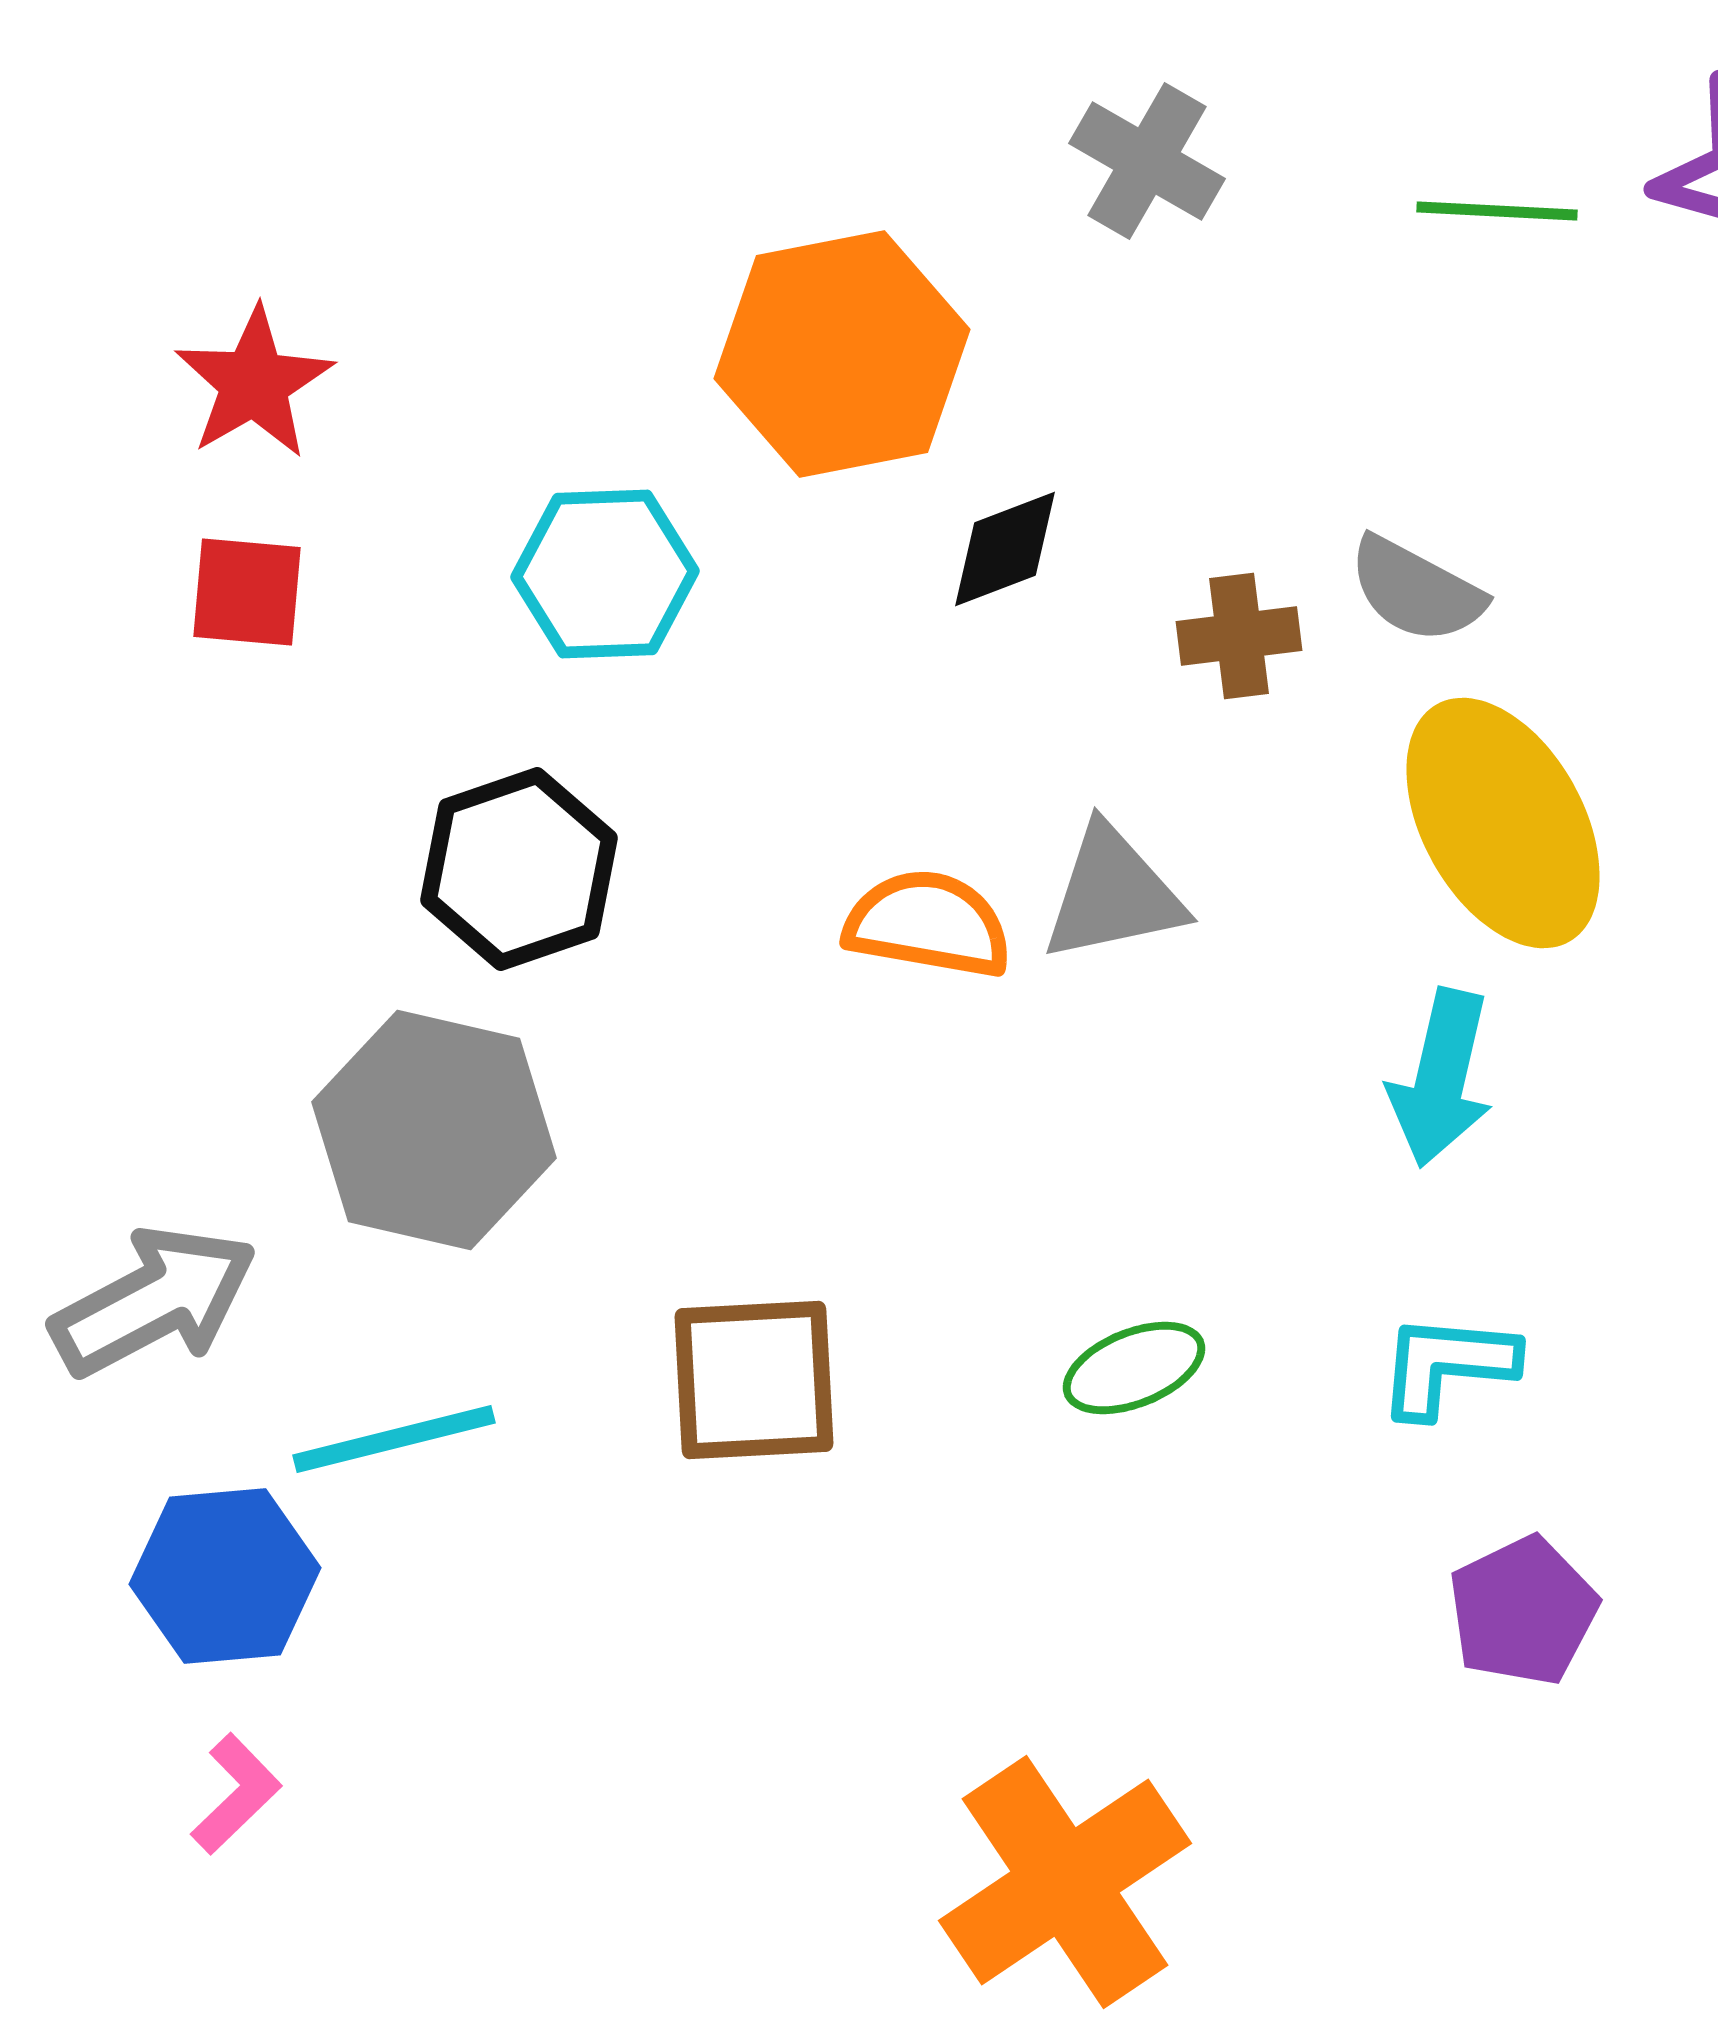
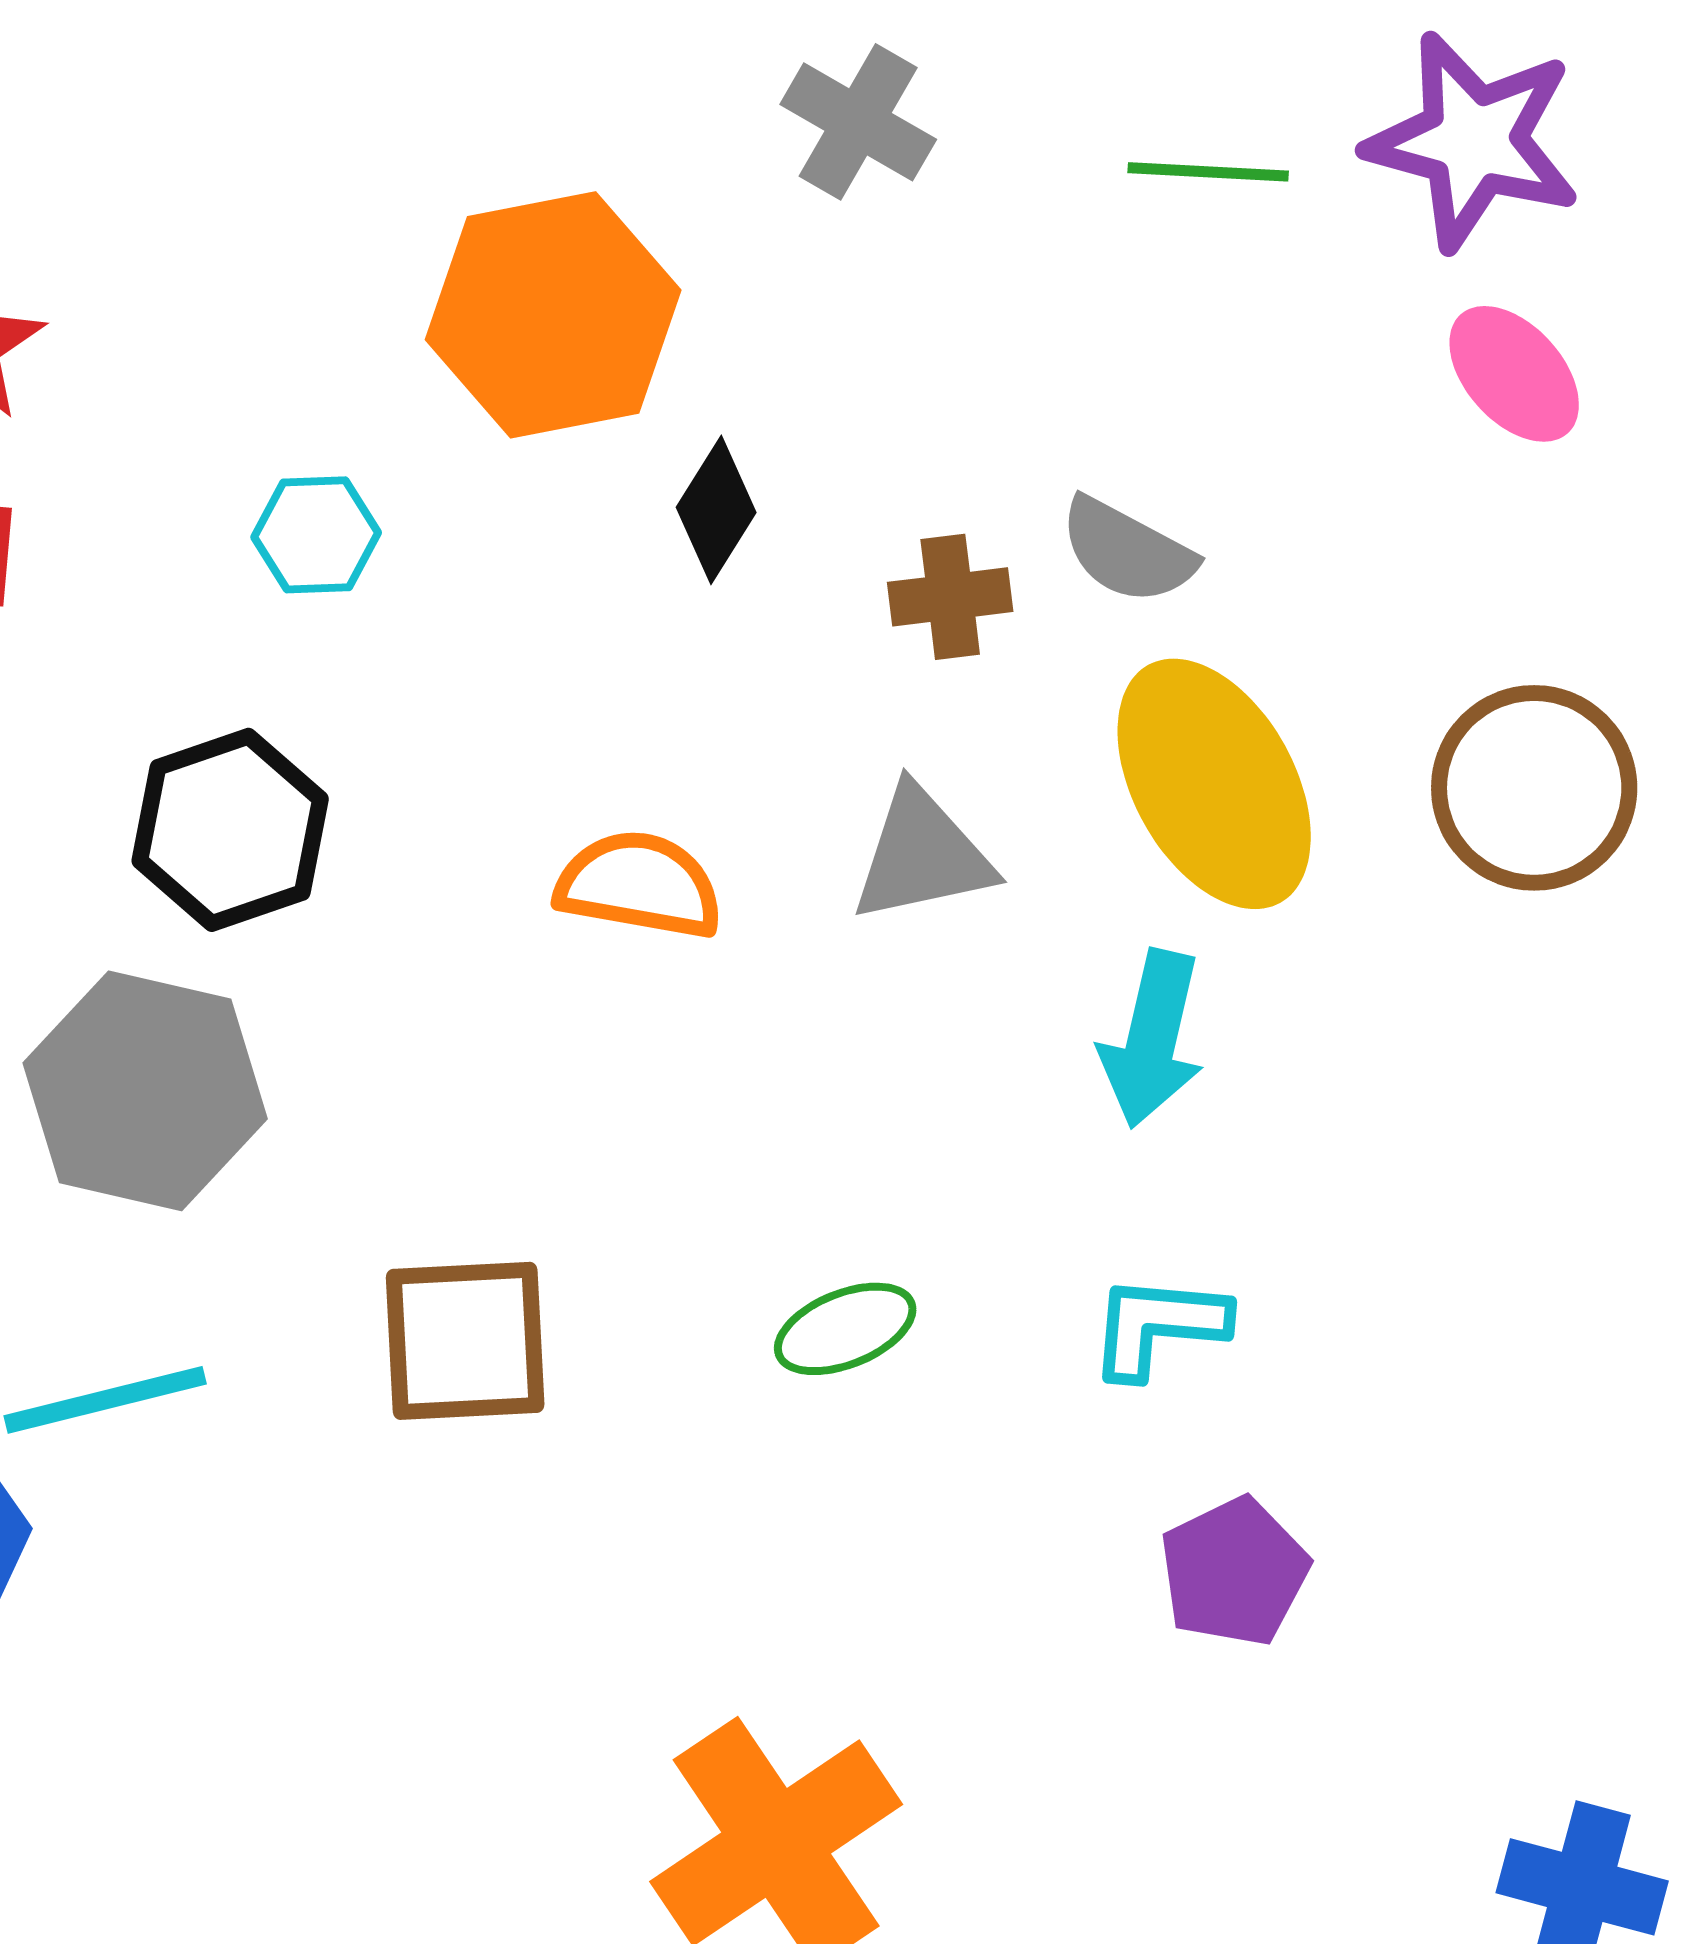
black diamond: (1005, 549) -> (716, 510), turned -37
cyan hexagon: (605, 574) -> (316, 535), size x0.7
gray triangle: (1113, 894) -> (922, 855), moved

